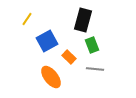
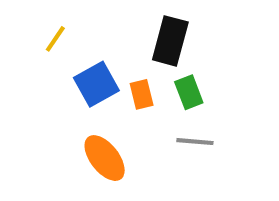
orange rectangle: (69, 57) -> (142, 94), moved, turned 32

